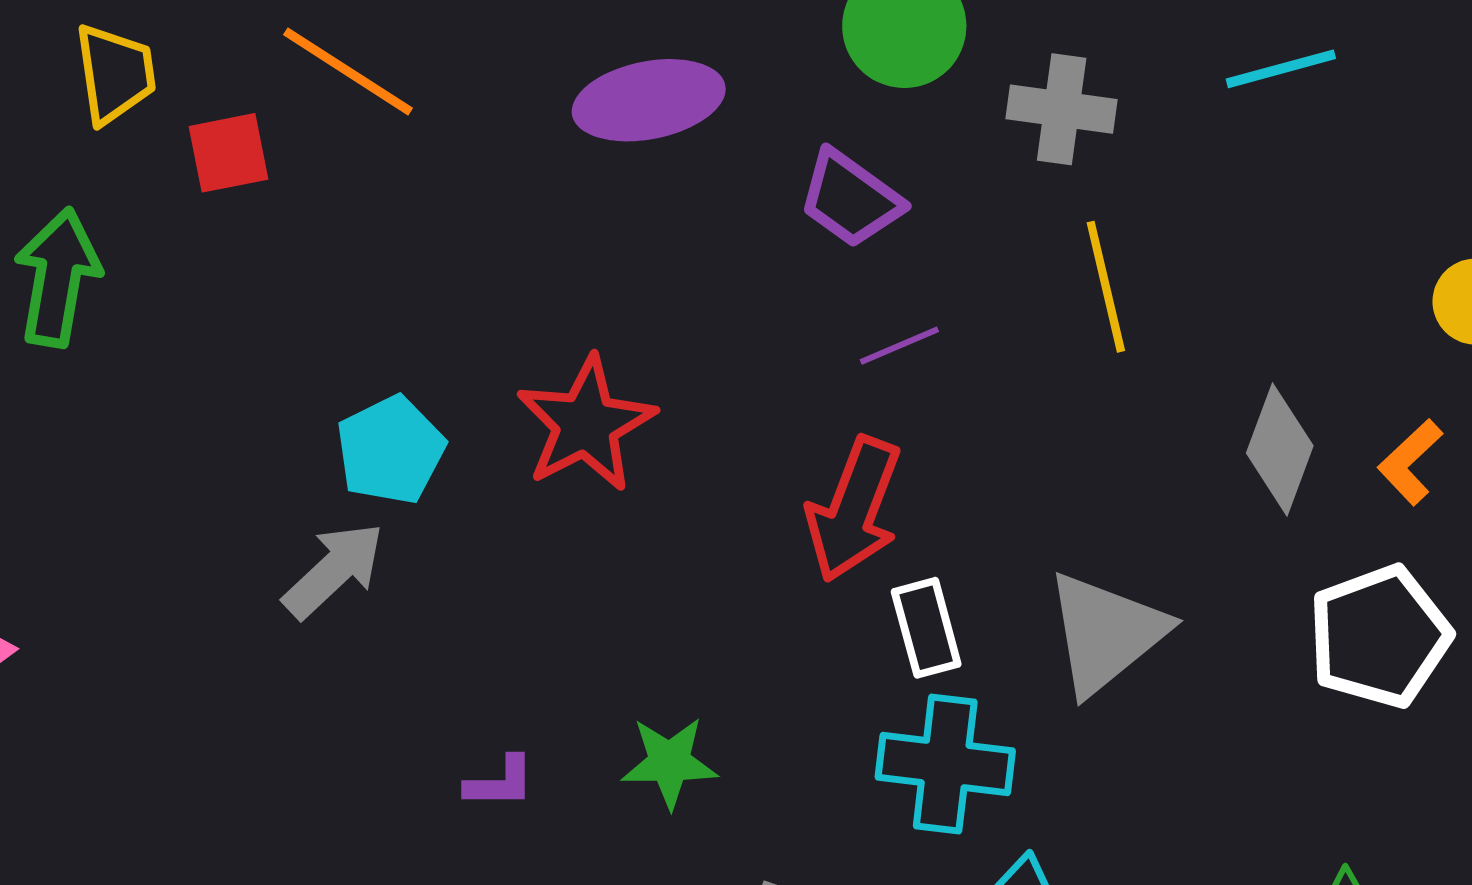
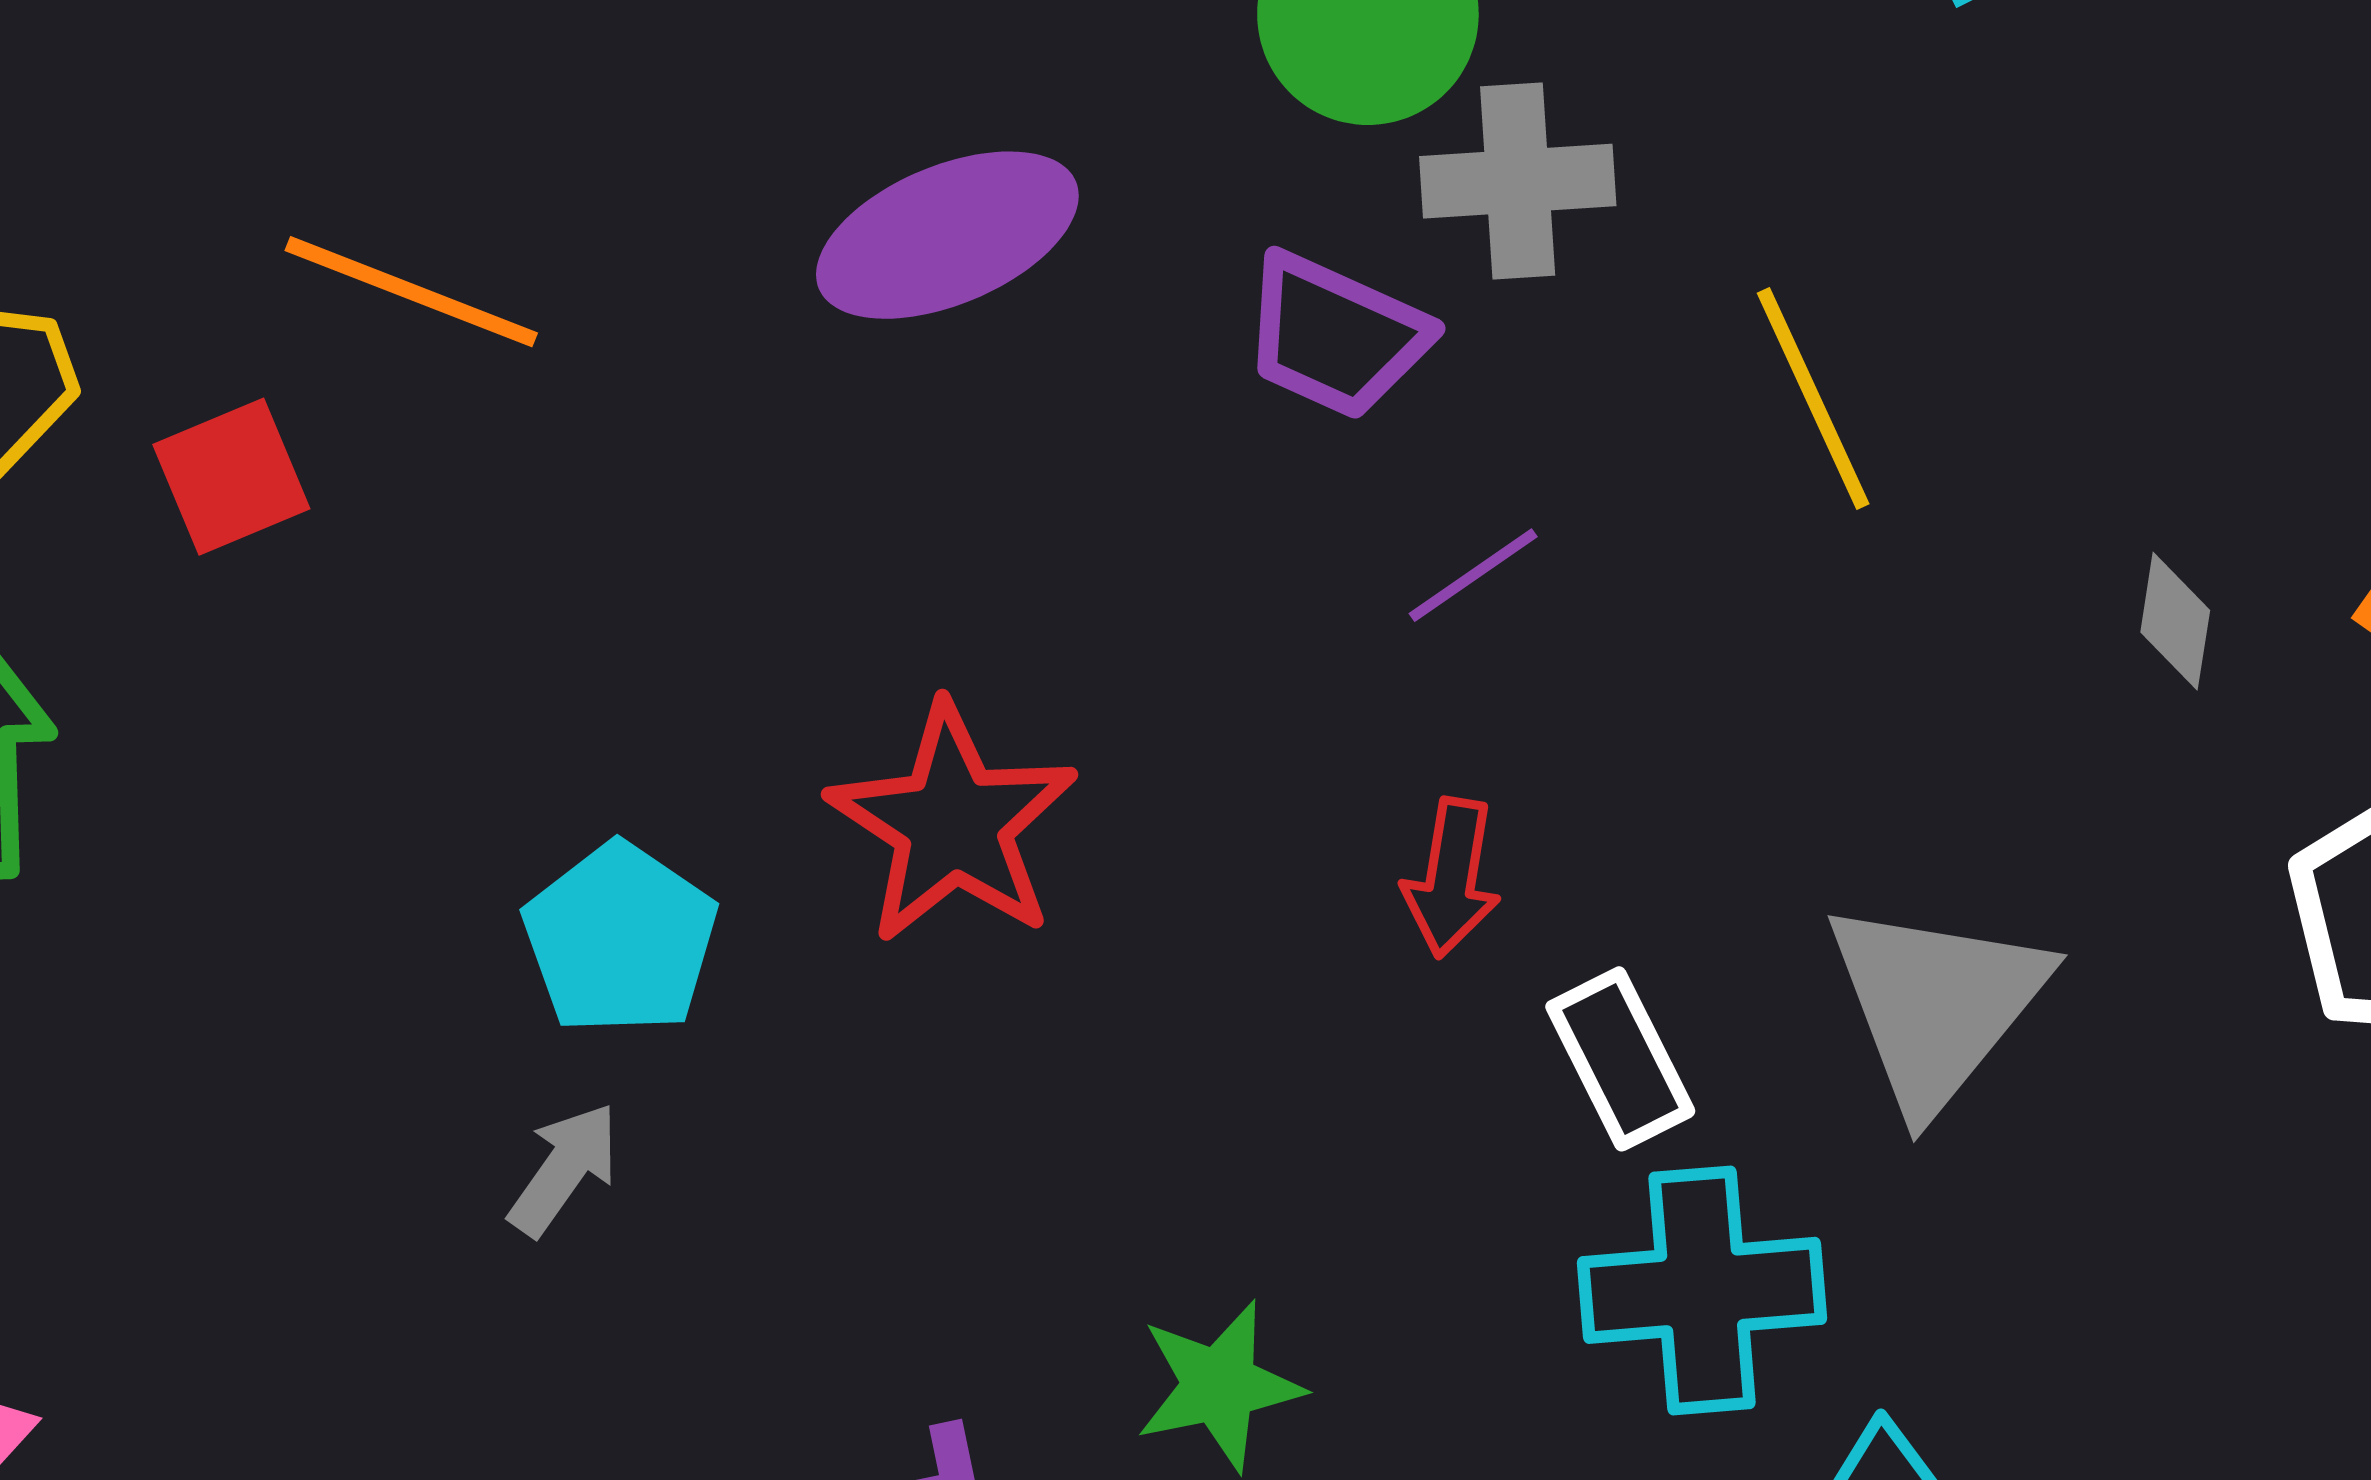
gray cross: (1062, 109) -> (1518, 181), moved
gray diamond: (1280, 449) -> (2175, 621), size x0.6
red arrow: (854, 509) -> (1451, 878), size x0.6
gray arrow: (334, 570) -> (564, 1169), size x0.7

